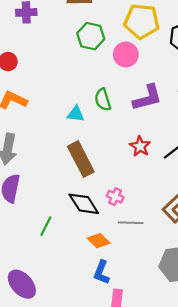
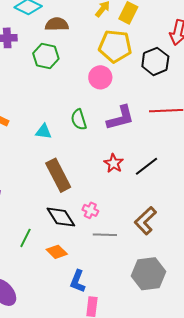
green hexagon: (91, 36) -> (46, 56), moved
cyan triangle: (76, 114) -> (44, 131), moved
orange diamond: (99, 241) -> (57, 252), moved

